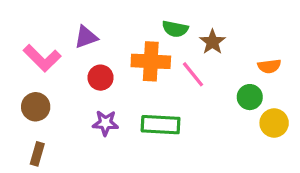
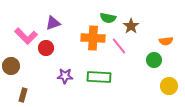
red circle: (101, 78) -> (46, 48), moved
brown circle: (36, 107) -> (11, 66), moved
yellow circle: (274, 123) -> (169, 86), moved

